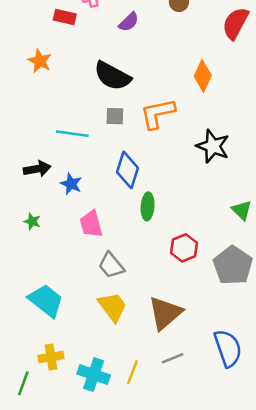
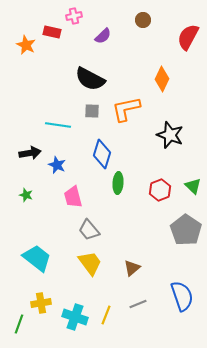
orange star: (40, 61) -> (26, 45), moved
red hexagon: (184, 248) -> (160, 190), moved
brown triangle: (165, 313) -> (132, 268), size x0.6

